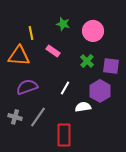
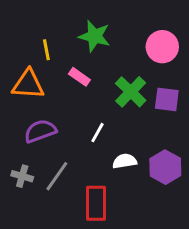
green star: (63, 24) -> (94, 36), size x1.5
pink circle: (93, 31) -> (162, 47), moved
green cross: (87, 61) -> (131, 92), size x1.5
purple hexagon: (100, 91) -> (165, 167), moved

